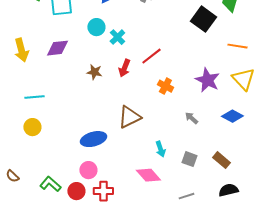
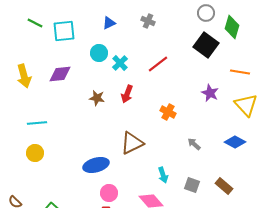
red line: (151, 56) -> (158, 64), moved
purple star: (207, 80) -> (210, 93), moved, size x0.7
pink circle: (88, 170) -> (109, 193), moved

